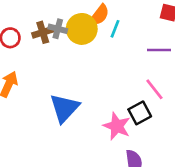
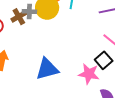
blue triangle: (64, 108) -> (47, 69), turned 45

